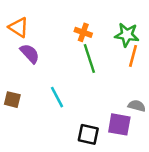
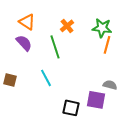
orange triangle: (19, 27) -> (27, 22), moved
orange cross: (83, 32) -> (67, 26), turned 32
green line: (89, 58) -> (55, 47), moved

